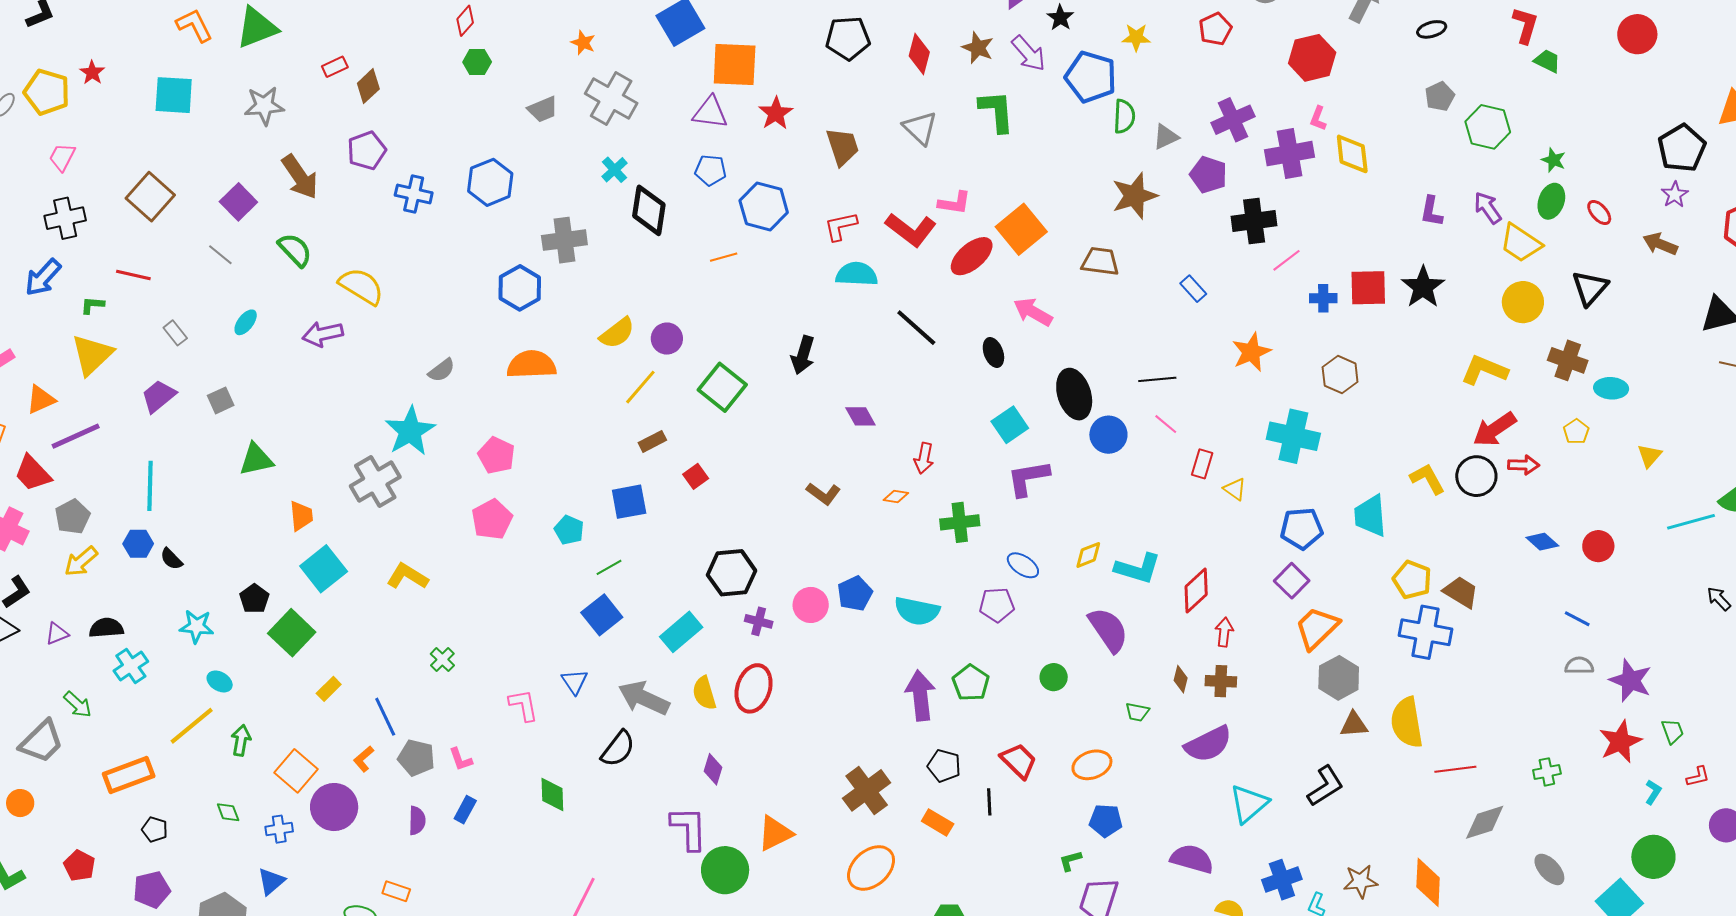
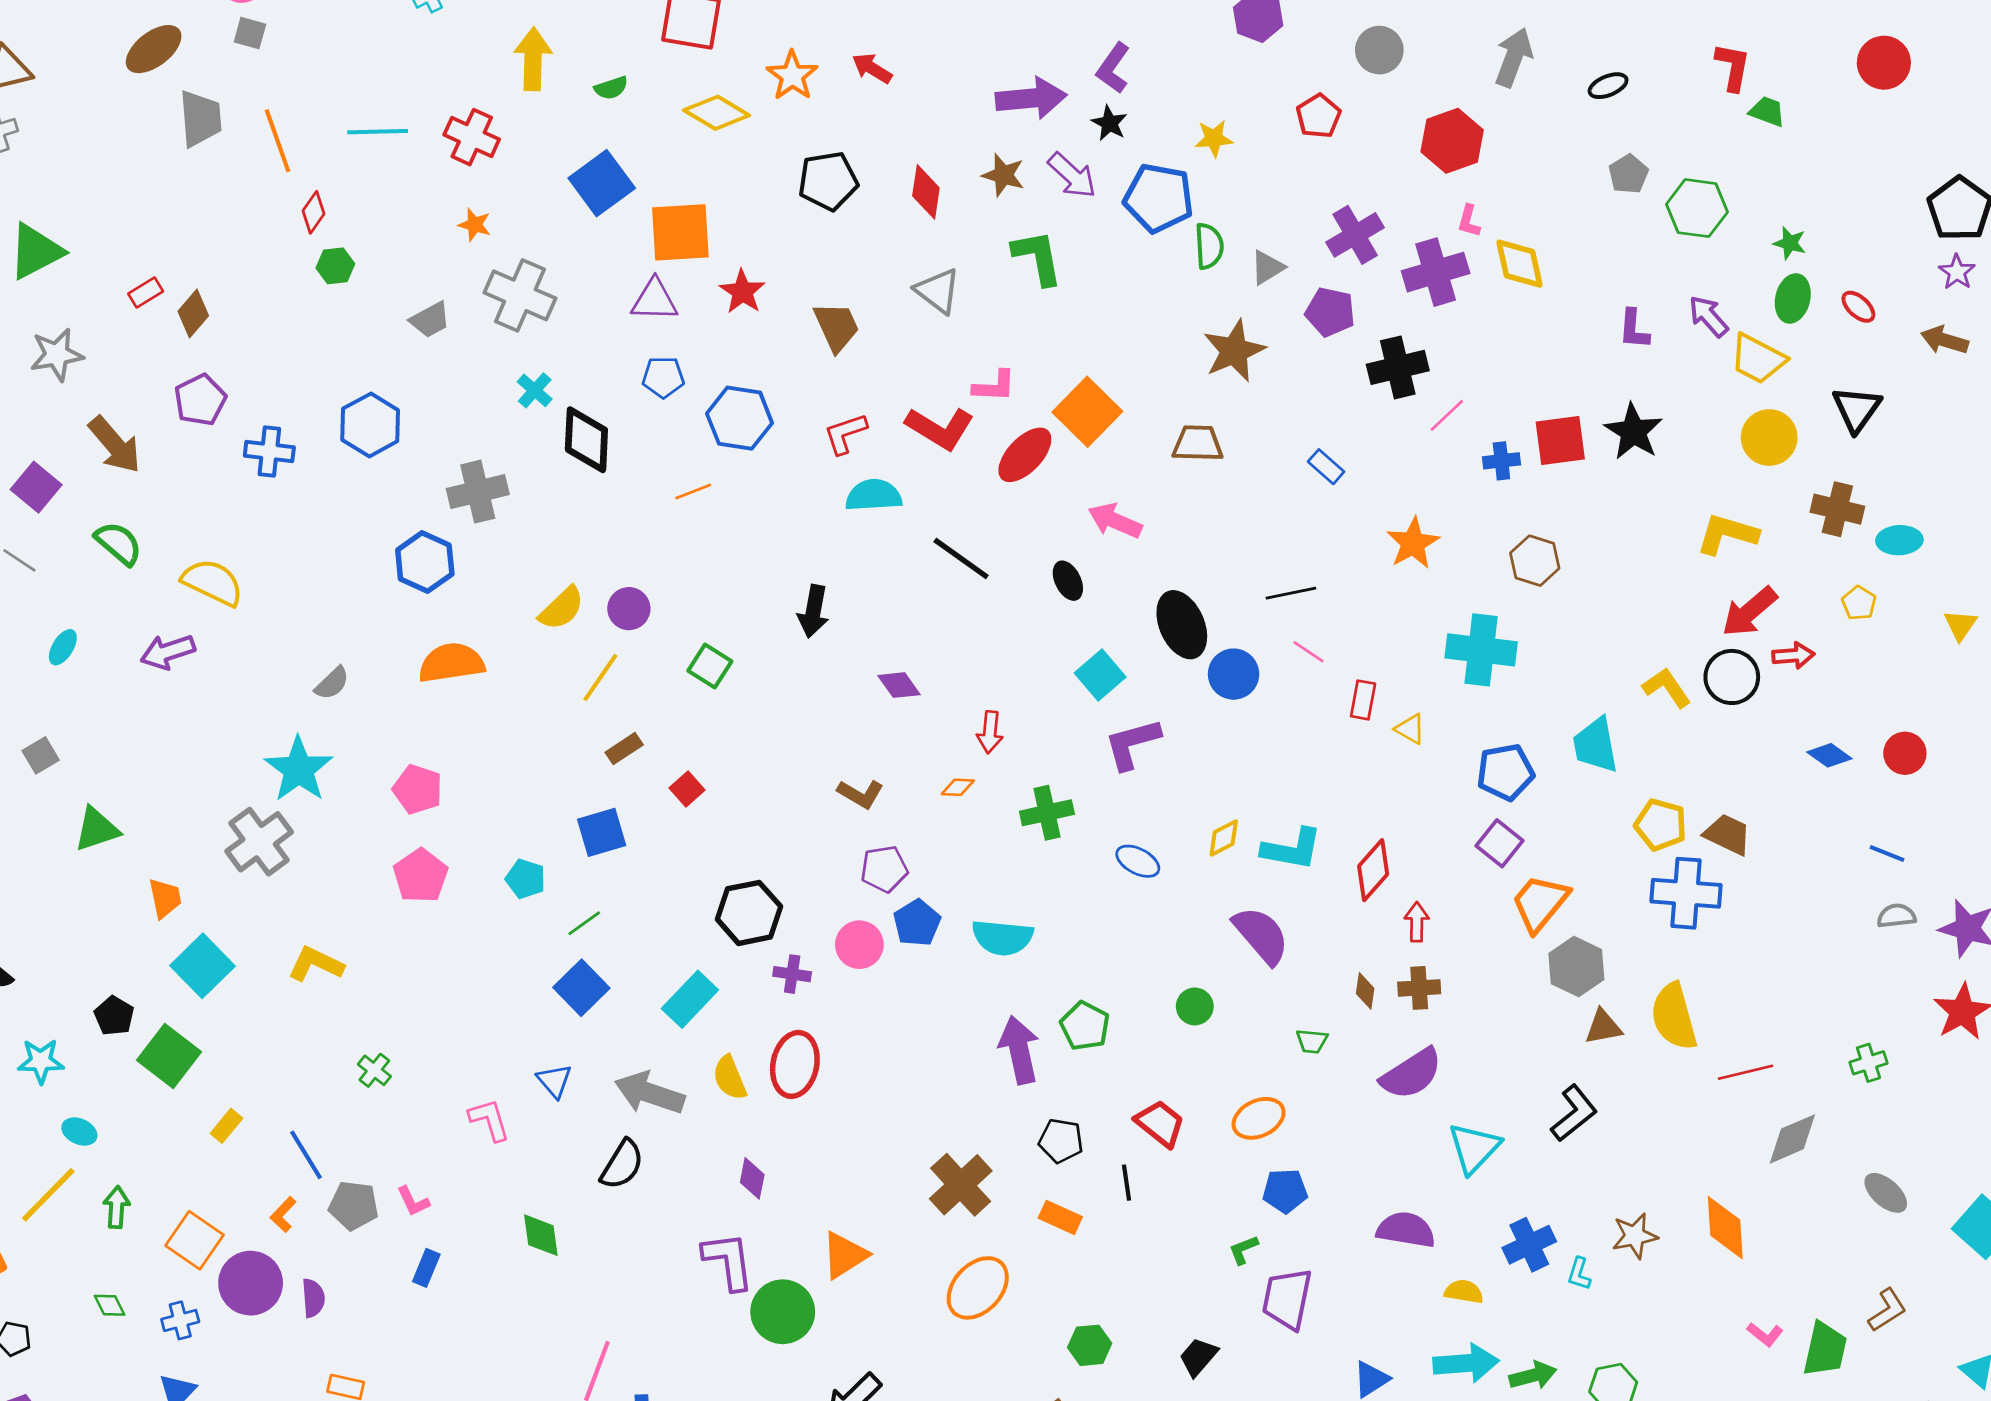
green square: (722, 387) -> (710, 666), size x0.7
purple pentagon: (997, 605) -> (884, 869), moved
purple semicircle: (417, 821) -> (313, 1298), moved

